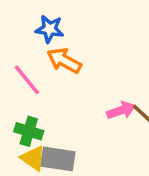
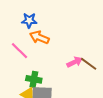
green cross: (29, 131) -> (34, 79), moved

